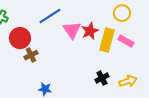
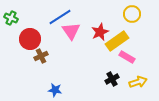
pink triangle: (72, 30) -> (71, 31), moved
yellow rectangle: (107, 40) -> (117, 41), turned 40
pink rectangle: (126, 41) -> (127, 57), moved

